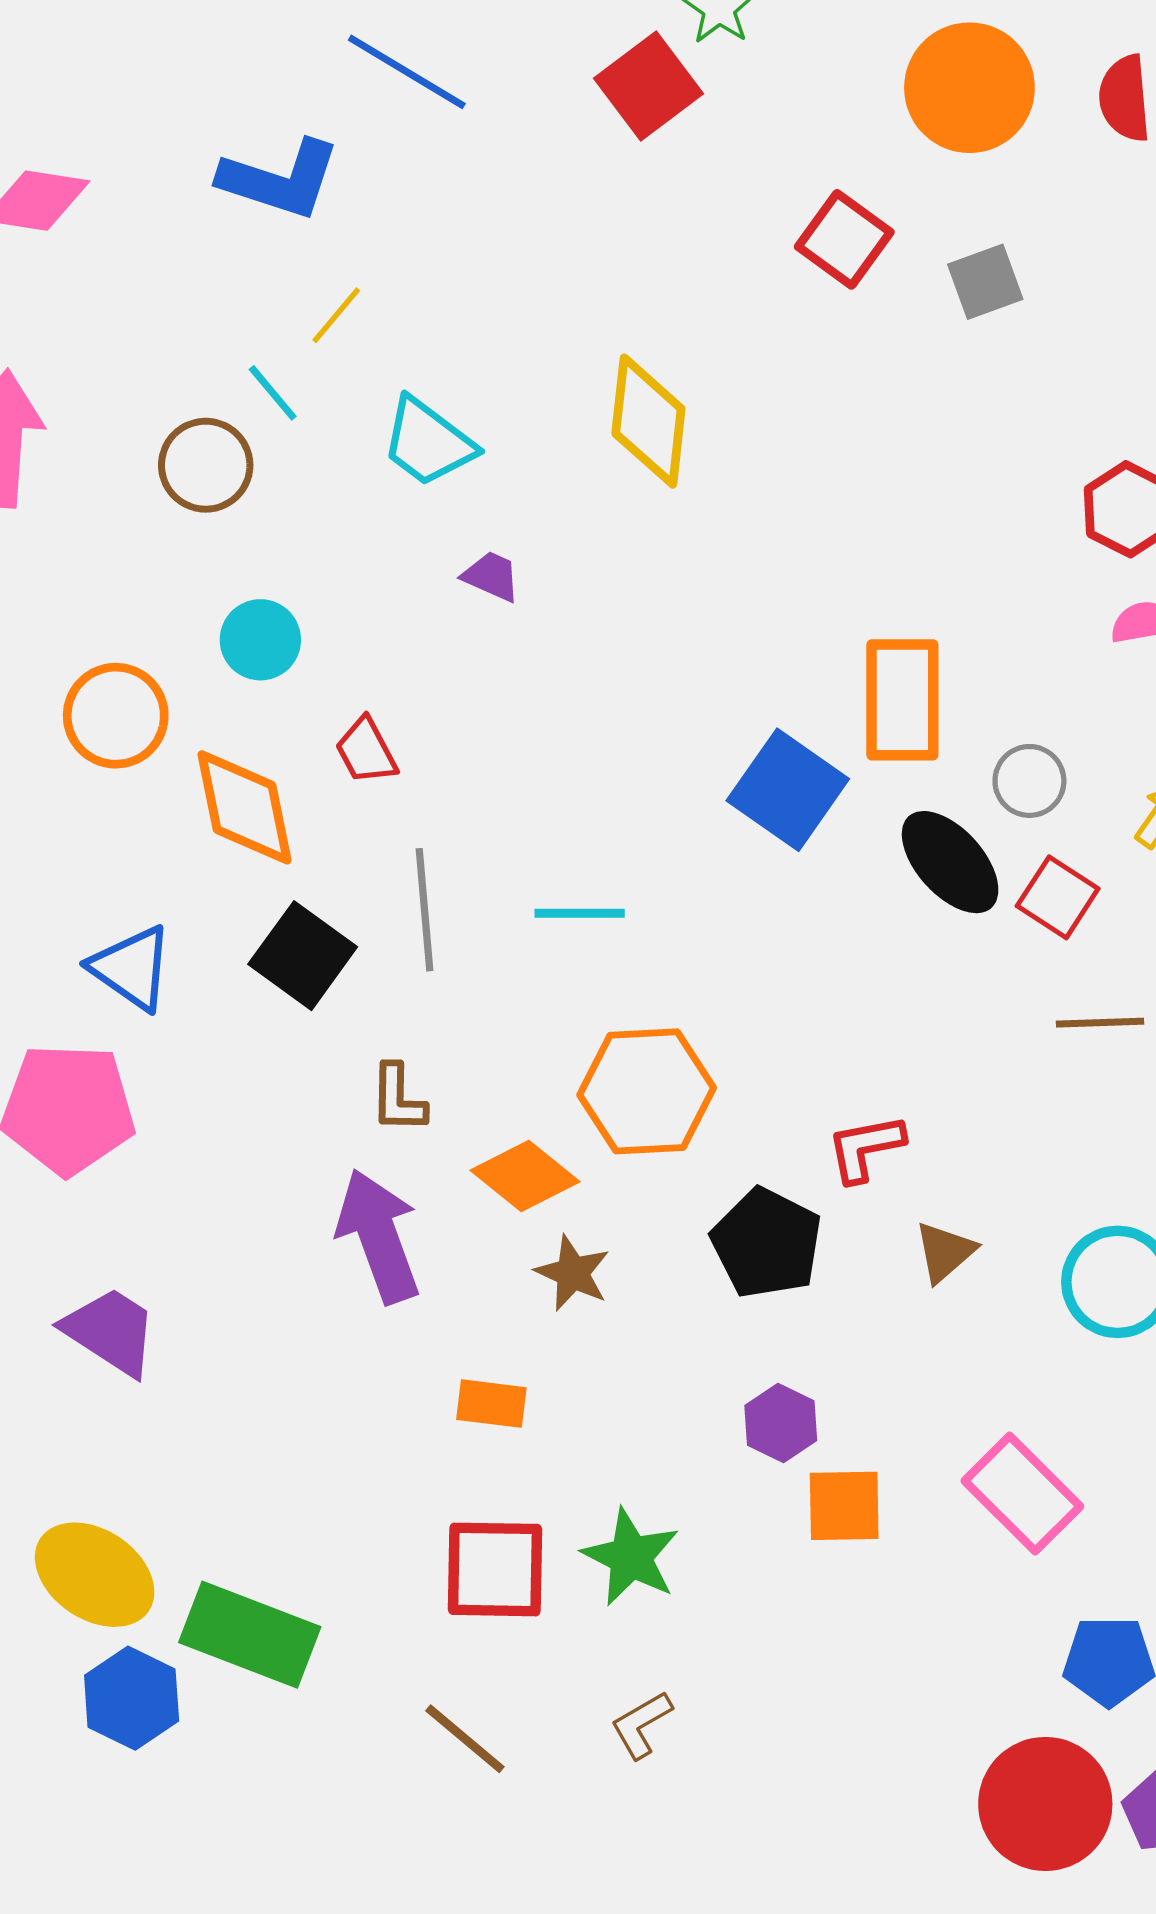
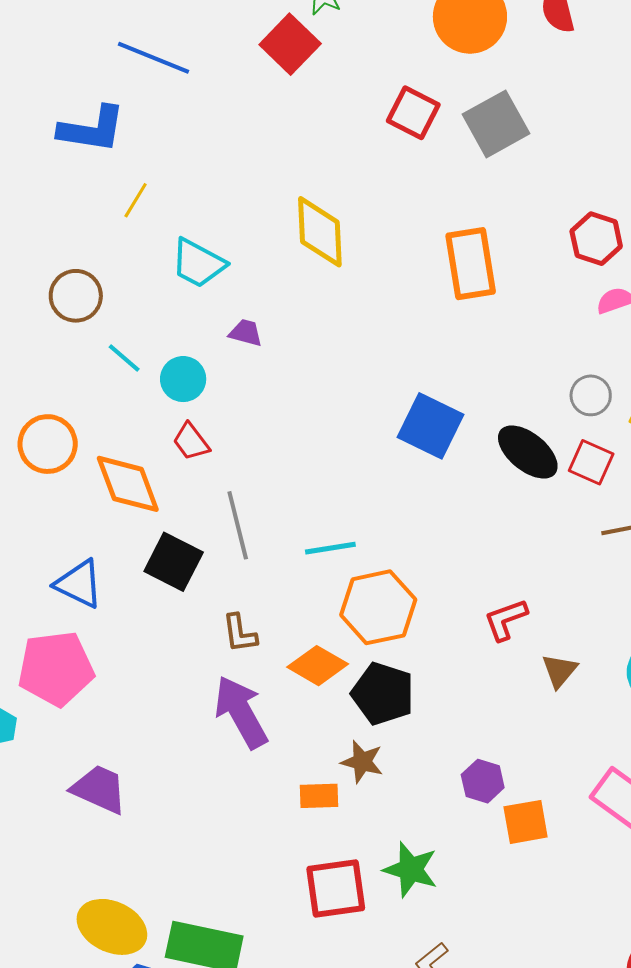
gray square: (985, 282) -> (496, 124), size x1.5
cyan line: (273, 393) -> (124, 358), moved
cyan circle: (260, 640) -> (183, 379), moved
orange rectangle: (902, 700) -> (471, 264), moved
gray circle: (1029, 781) -> (591, 395), moved
cyan line: (580, 913) -> (330, 548), moved
black pentagon: (767, 1243) -> (383, 694), moved
brown star: (573, 1273) -> (362, 762), moved

